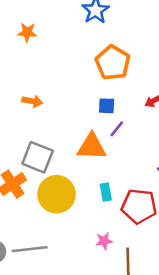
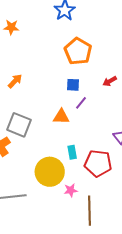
orange arrow: (32, 101) -> (15, 81), turned -56
orange triangle: (92, 147) -> (61, 117), size x0.7
yellow circle: (57, 194) -> (50, 172), moved

